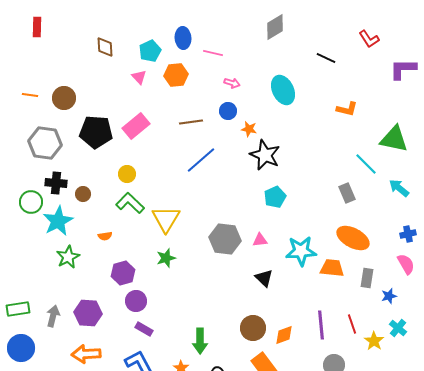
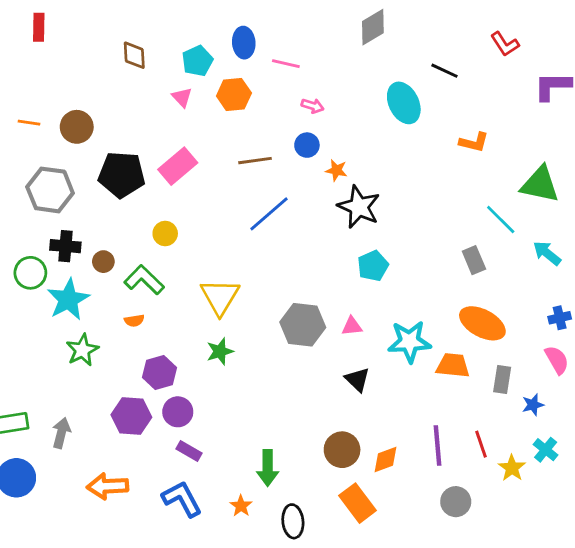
cyan ellipse: (283, 90) -> (404, 103), moved
green L-shape: (130, 203) -> (144, 280), moved
purple hexagon: (88, 313) -> (131, 416), moved

